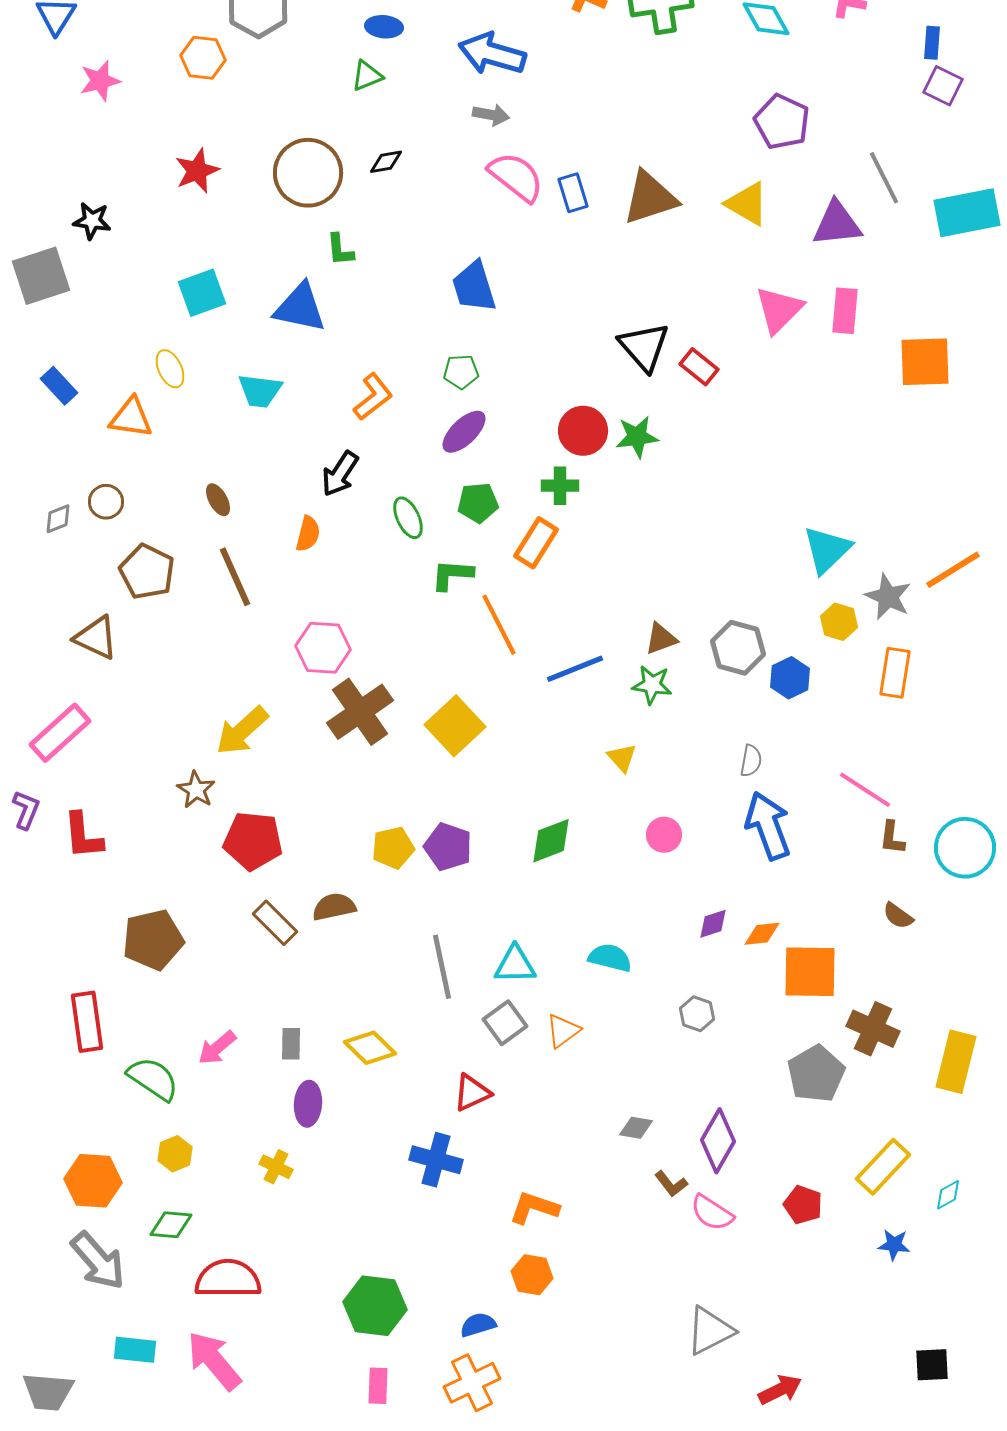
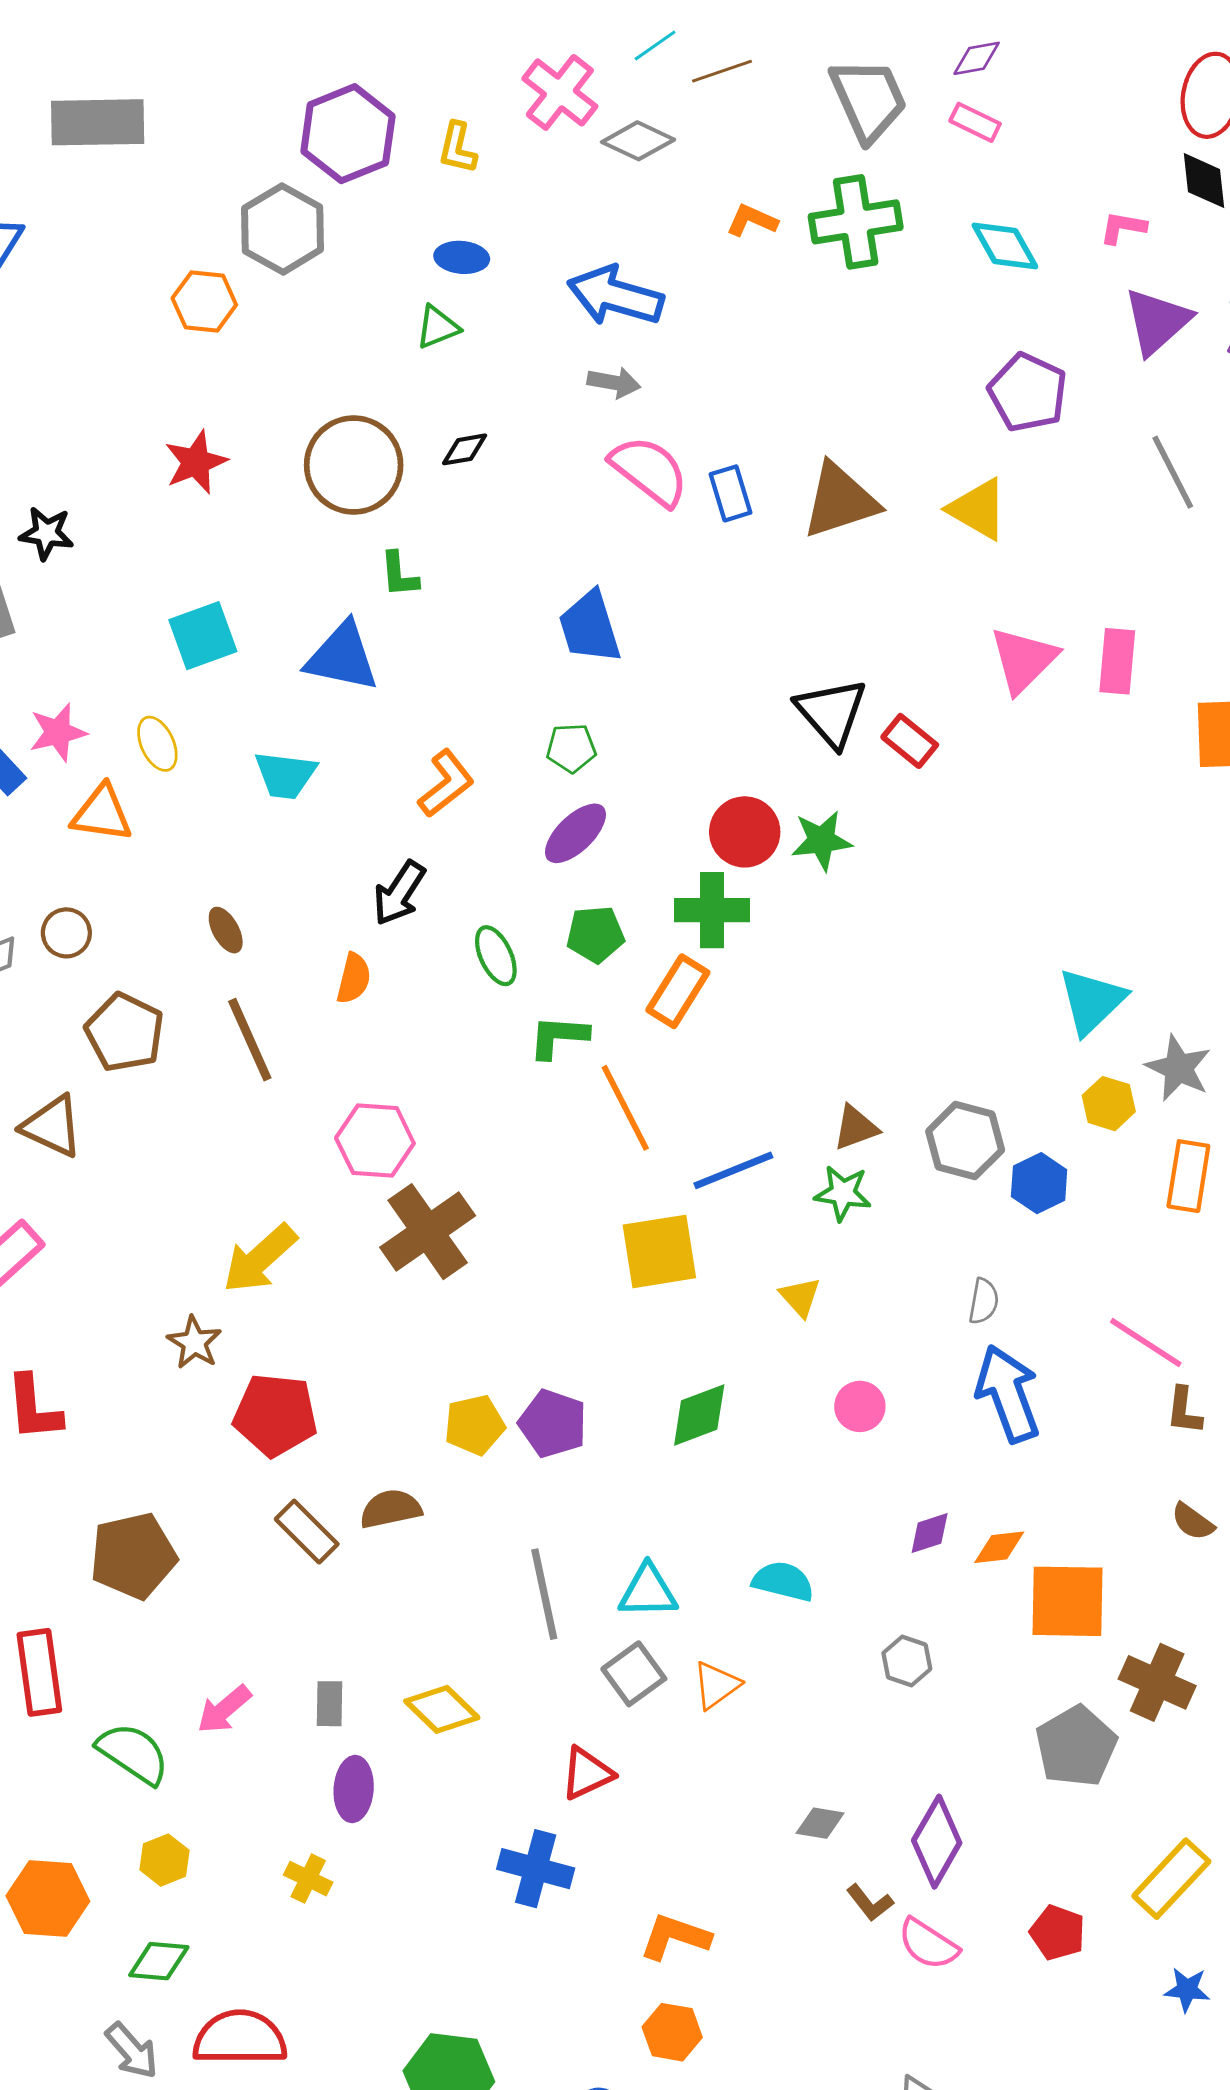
pink star: (100, 81) -> (58, 732), moved
purple triangle: (837, 224) -> (1157, 321), moved, turned -36
green cross: (560, 486) -> (712, 910), size x1.4
yellow square: (455, 726) -> (659, 1251), moved, turned 34
gray arrow: (98, 1261) -> (132, 2051), moved, size x0.7

